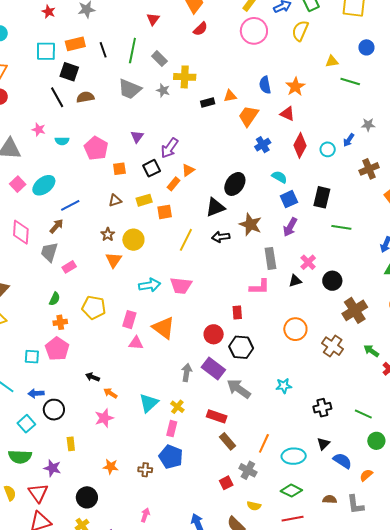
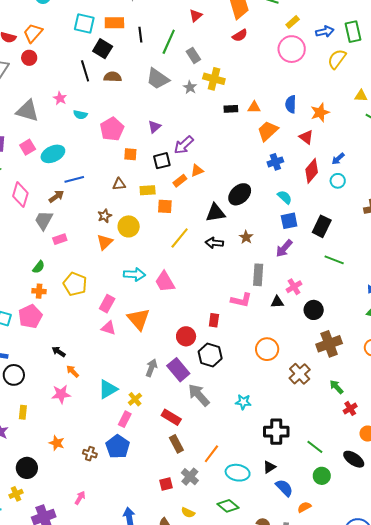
blue arrow: (349, 140) -> (338, 159), moved
brown star: (251, 224) -> (246, 237), size x0.6
pink trapezoid: (181, 286) -> (165, 282), turned 40
black cross: (322, 408) -> (276, 432), size x1.4

